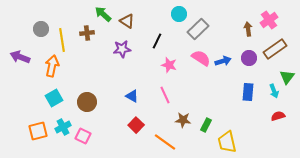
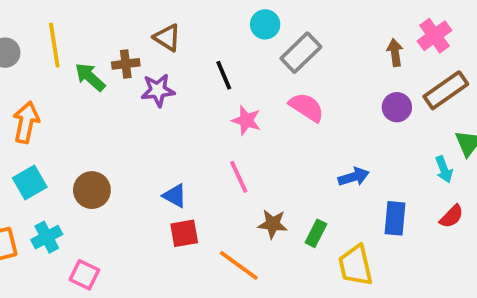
green arrow: (103, 14) -> (90, 77), moved
brown cross: (87, 33) -> (126, 64), moved
yellow line: (62, 40) -> (54, 45), moved
black line: (157, 41) -> (224, 75), turned -49
blue arrow: (223, 61) -> (354, 177), moved
blue rectangle: (248, 92) -> (395, 218), moved
blue triangle: (132, 96) -> (175, 196), moved
red semicircle: (278, 116) -> (451, 216), turned 152
red square: (136, 125) -> (184, 233), turned 35
pink square: (83, 136) -> (84, 275), moved

